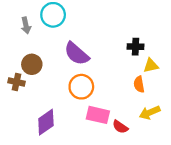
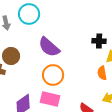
pink rectangle: (98, 115) -> (50, 99), moved

